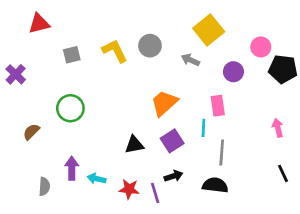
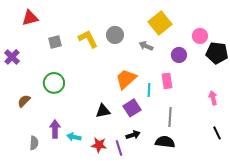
cyan line: (203, 128) -> (149, 90), moved

